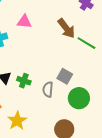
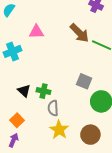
gray semicircle: (48, 89) -> (53, 108), moved
yellow star: (17, 121) -> (59, 130), moved

